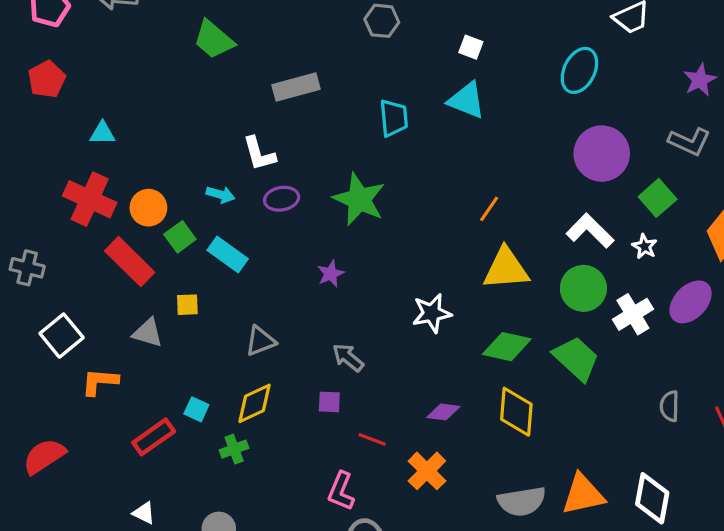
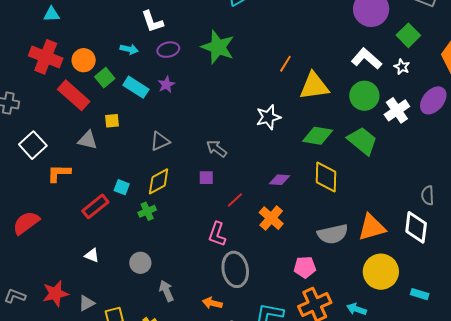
orange line: (489, 209) -> (285, 64), moved
purple star: (331, 274) -> (166, 85), moved
gray semicircle: (670, 406) -> (428, 195), moved
red line: (372, 439) -> (235, 200), turned -60

